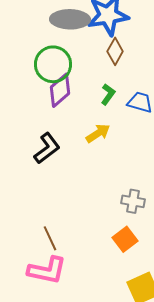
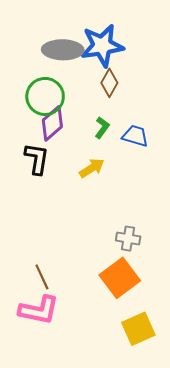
black L-shape: (47, 148) -> (37, 159), moved, turned -44
orange square: (125, 239) -> (120, 278), size x1.5

